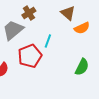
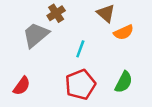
red pentagon: (30, 56) -> (80, 85), moved

